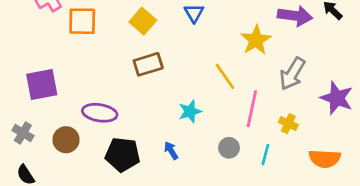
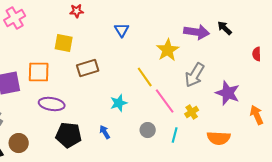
orange square: (82, 21) -> (39, 72), moved
yellow square: (143, 21) -> (64, 43), moved, turned -30
pink line: (252, 109) -> (165, 101), turned -48
yellow cross: (288, 124) -> (192, 112), turned 32
brown circle: (66, 140) -> (19, 143), moved

